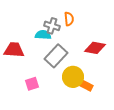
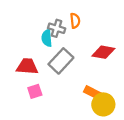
cyan semicircle: (43, 35) -> (47, 38), turned -98
red trapezoid: (14, 50) -> (27, 66), moved
yellow circle: (73, 77) -> (103, 104), moved

